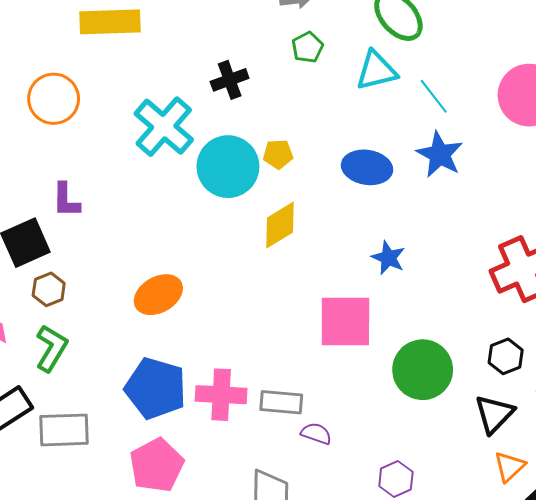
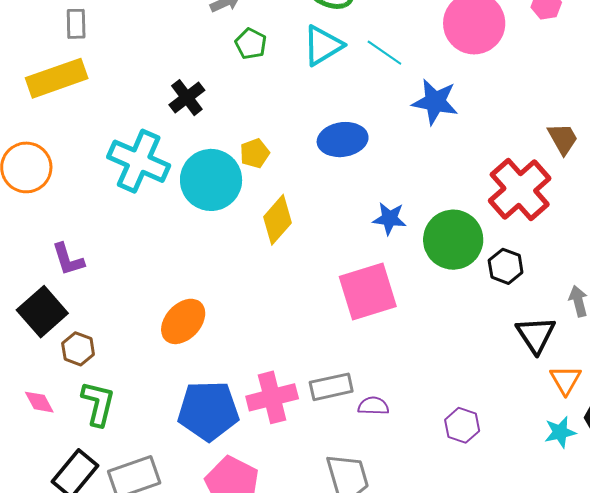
blue star: (440, 154) -> (435, 102), moved
black hexagon: (506, 356) -> (506, 266), moved
green circle: (423, 370) -> (453, 240), moved

